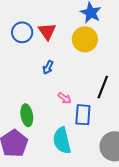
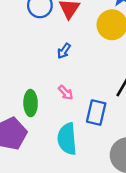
pink arrow: (65, 98) -> (66, 93), moved

